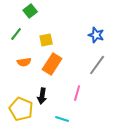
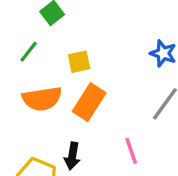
orange semicircle: (24, 62) -> (42, 99), size x1.6
pink line: (77, 93) -> (131, 151), turned -35

